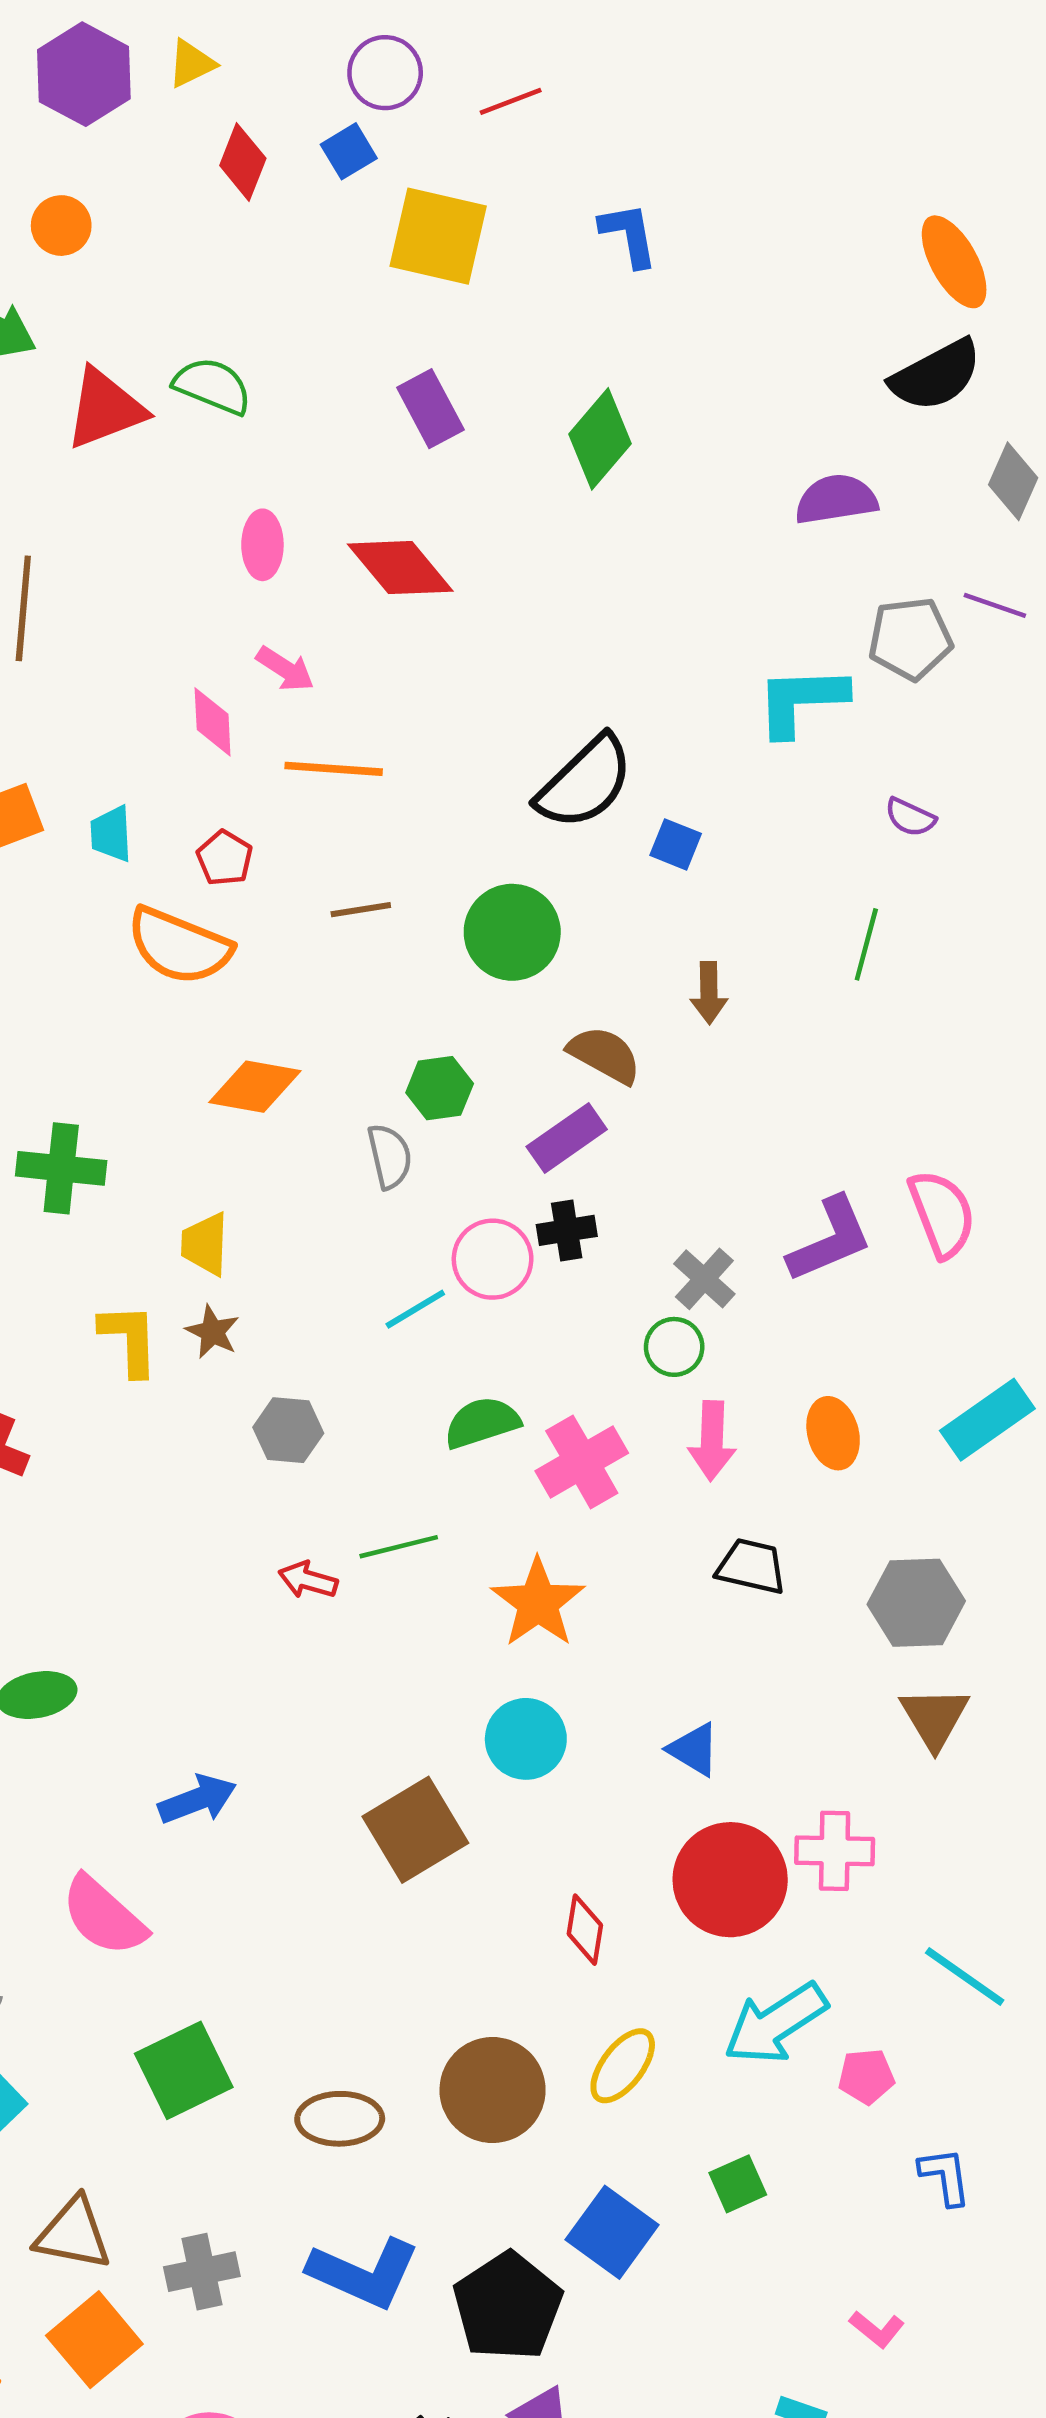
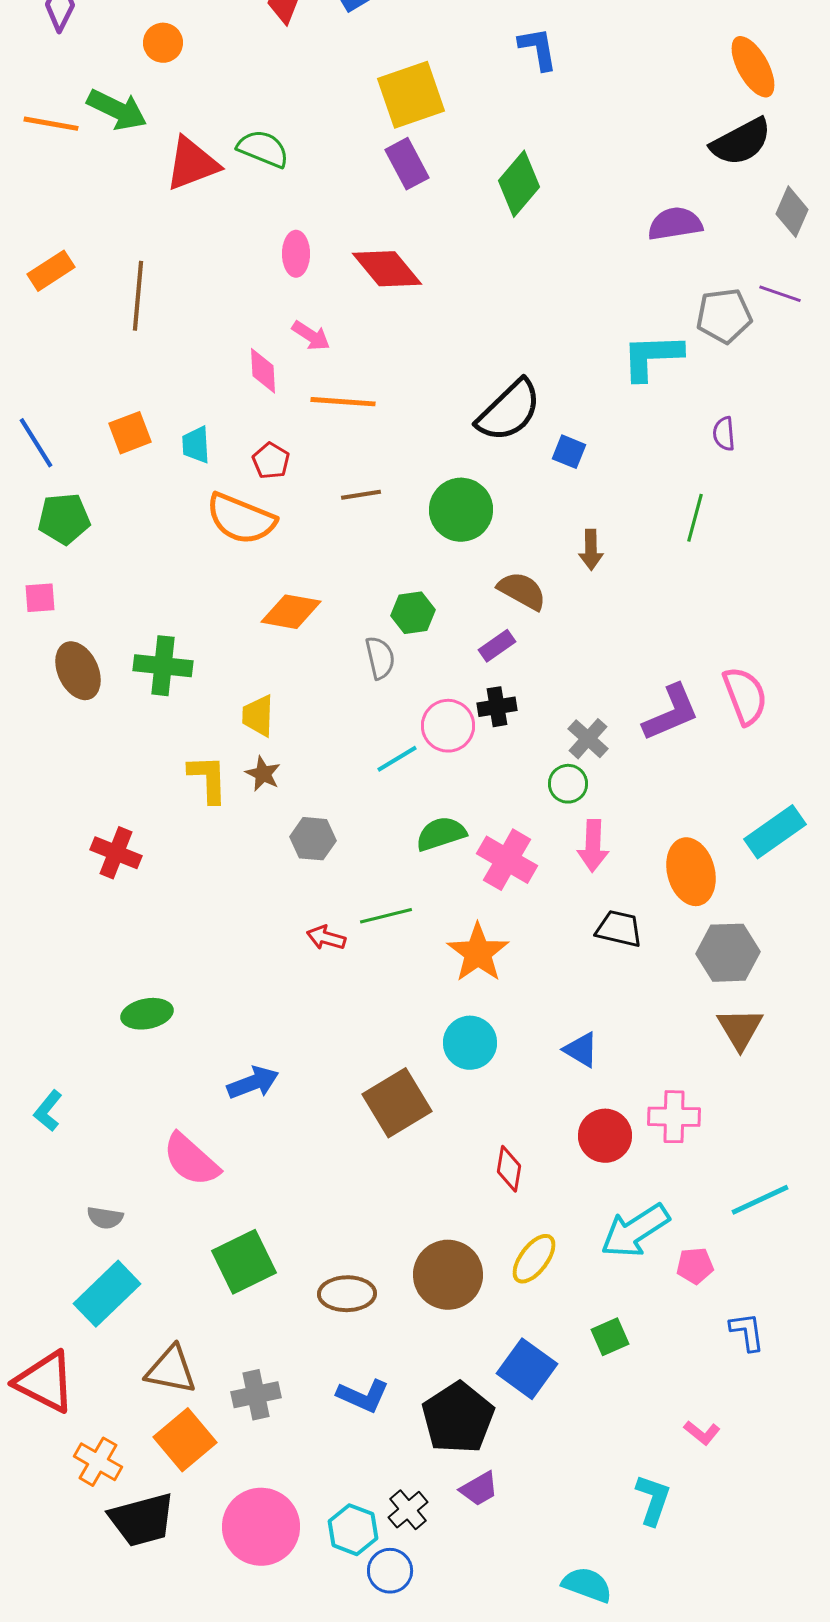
yellow square: (438, 236) -> (411, 95), moved, turned -32
purple semicircle: (910, 817) -> (724, 434), turned 60
purple rectangle: (567, 1138) -> (497, 646), size x0.7
orange ellipse: (833, 1433) -> (691, 872), moved, size x1.4
pink cross: (582, 1462) -> (507, 860), turned -30
red circle: (730, 1880) -> (605, 1136), size x0.7
cyan line: (965, 1977) -> (760, 1200), turned -60
blue L-shape: (364, 2273) -> (363, 1396), size x0.7

